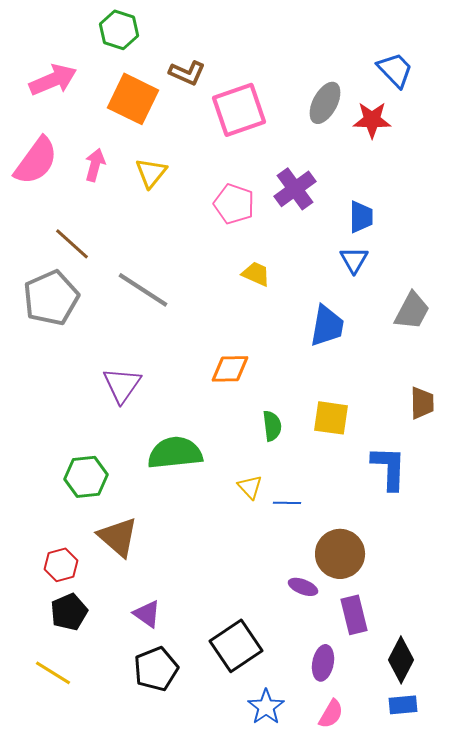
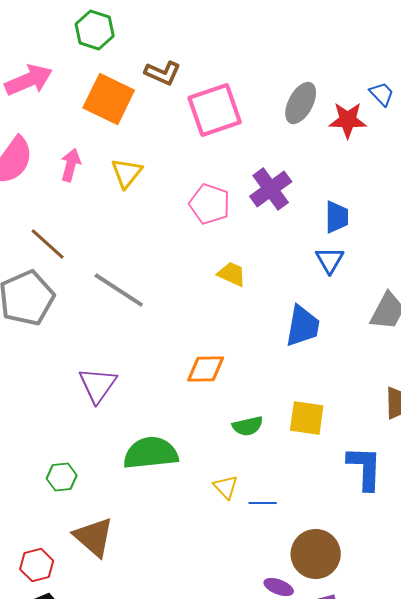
blue trapezoid: (395, 70) -> (382, 94), moved, size x0.7
green semicircle: (272, 426) -> (248, 426), turned 84
green hexagon: (86, 477) -> (62, 477), size x0.7

